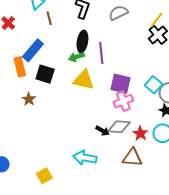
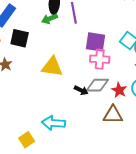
yellow triangle: (84, 80) -> (52, 67), moved
pink cross: (123, 101) -> (100, 59), turned 30
cyan arrow: (85, 158) -> (53, 123), moved

